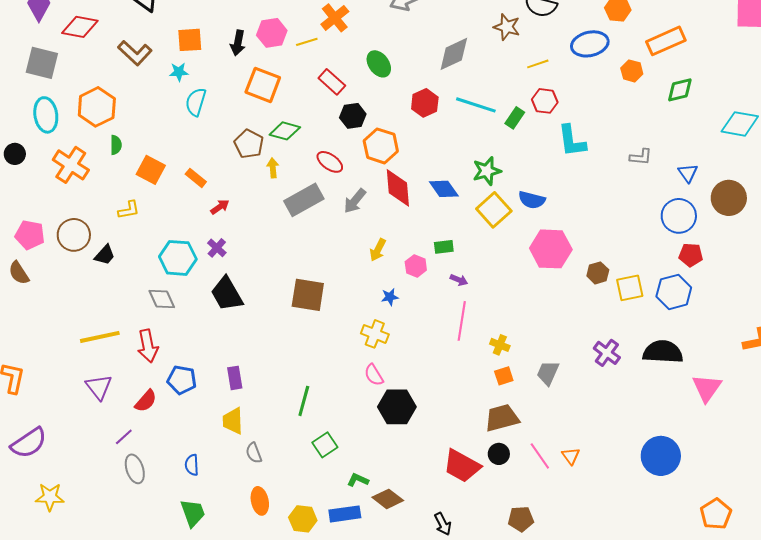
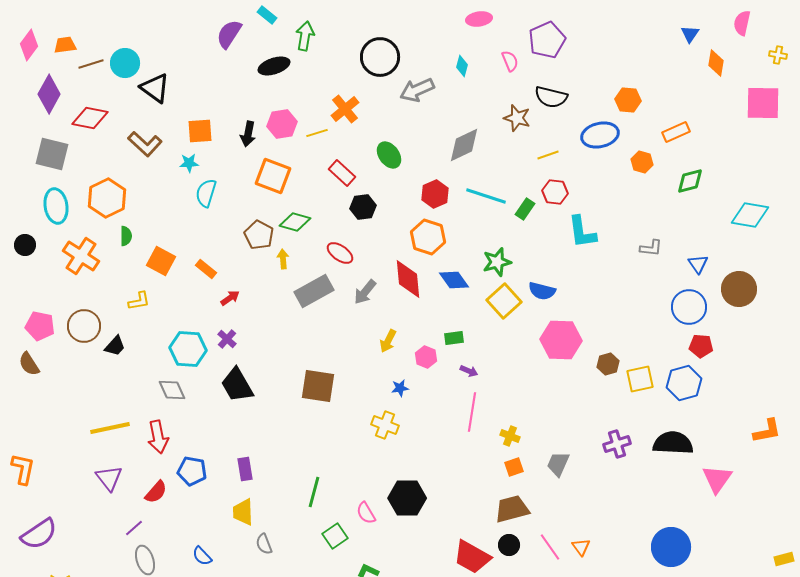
orange rectangle: (666, 41) -> (676, 132), size x0.7
orange hexagon: (381, 146) -> (428, 237), moved
purple cross: (607, 353) -> (617, 444), turned 36
pink semicircle: (374, 375) -> (366, 513), moved
blue semicircle: (192, 465) -> (202, 556), turned -40

